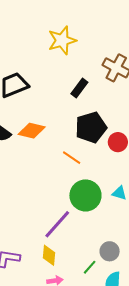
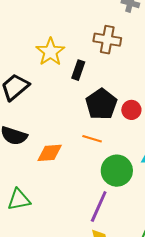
yellow star: (62, 40) -> (50, 52), moved
orange diamond: (32, 131) -> (50, 153), moved

